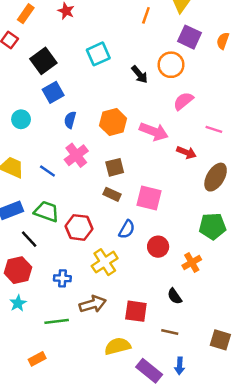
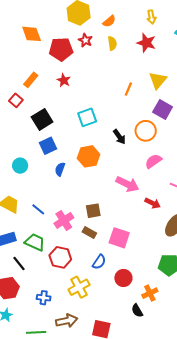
orange hexagon: (113, 122) -> (89, 156), moved
pink cross: (76, 155) -> (64, 220), moved
black semicircle: (175, 296) -> (137, 311), moved

